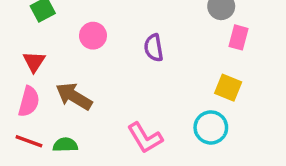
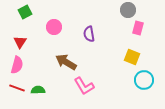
brown arrow: (74, 96) -> (66, 62), moved
cyan circle: (211, 127) -> (144, 80), moved

